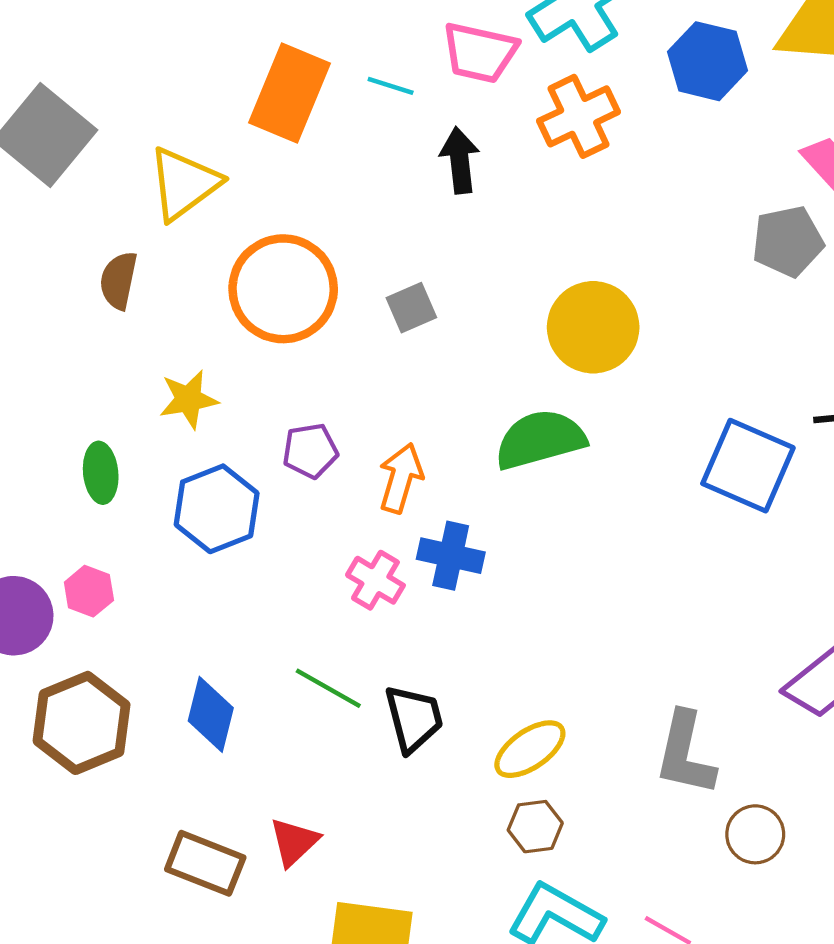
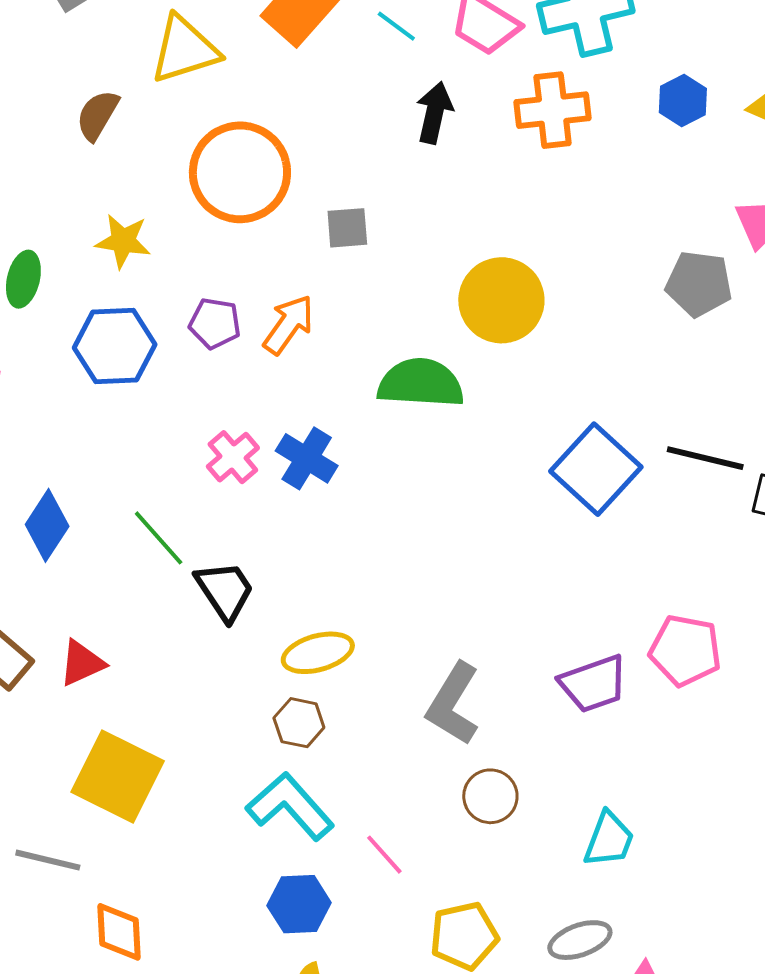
blue hexagon: (707, 61) -> (683, 101), size x0.7
orange arrow: (401, 478) -> (289, 324), moved
black trapezoid: (414, 718) -> (225, 591), turned -38

